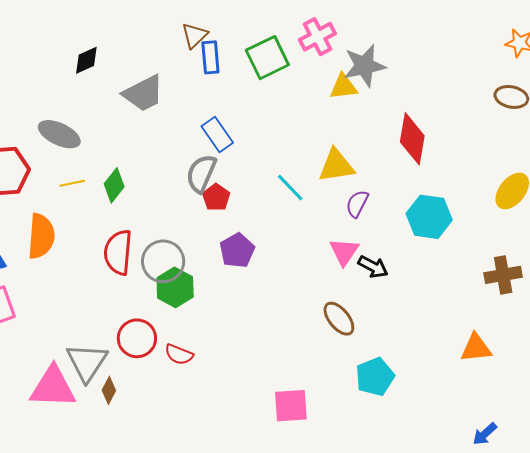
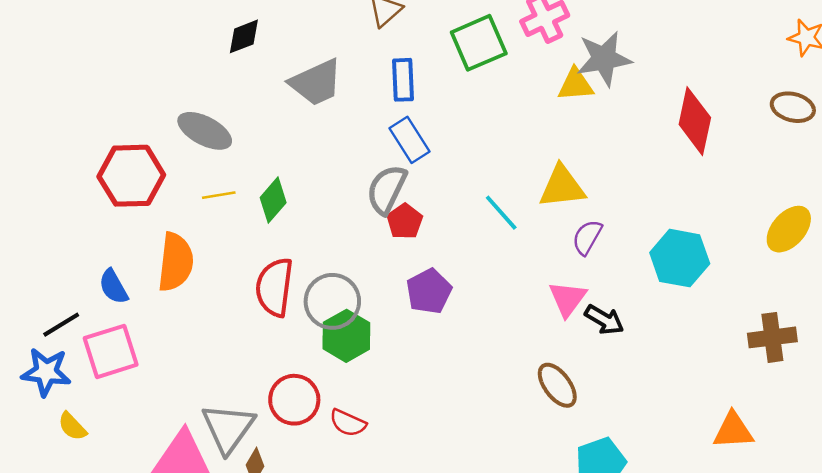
blue rectangle: (210, 57) -> (403, 80), moved
red diamond: (412, 139) -> (695, 121), moved

